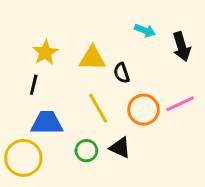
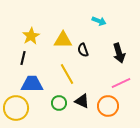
black arrow: (182, 47) -> (119, 53), moved
pink line: (180, 104) -> (121, 83), moved
orange circle: (144, 110) -> (108, 106), moved

